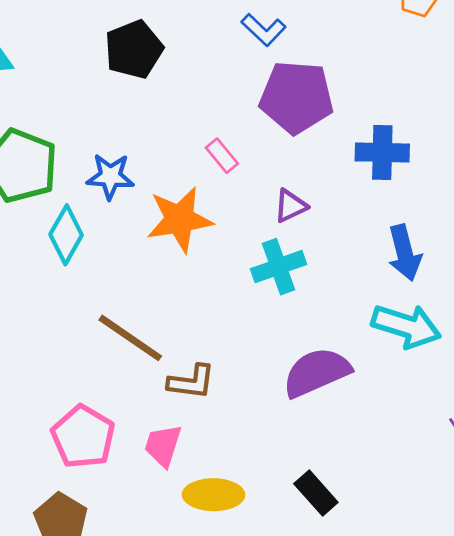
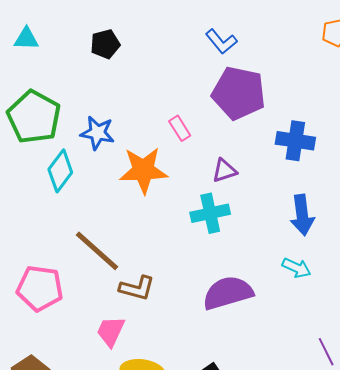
black pentagon: (134, 49) -> (105, 44), moved, size x0.7
cyan arrow: (406, 326) -> (297, 268), size x0.6
pink pentagon: (83, 437) -> (40, 288), moved, turned -30

